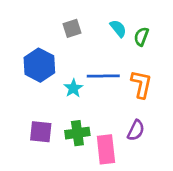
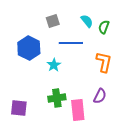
blue line: (103, 76) -> (71, 43), moved
purple square: (41, 132) -> (19, 108), moved

